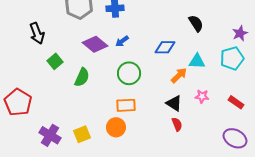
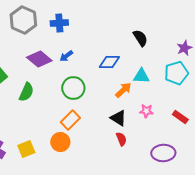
orange rectangle: (126, 105) -> (70, 120), turned -42
purple ellipse: (235, 138) -> (163, 153), moved, turned -30

